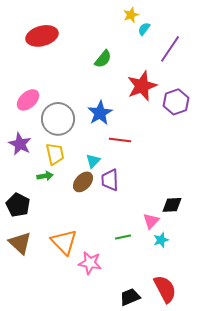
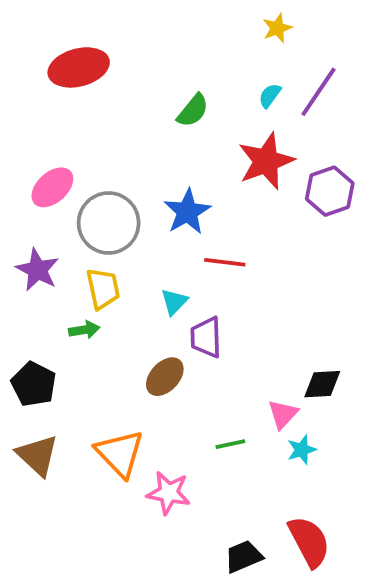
yellow star: (131, 15) -> (277, 28), moved
cyan semicircle: (144, 29) -> (270, 96), moved
brown ellipse: (83, 182) -> (165, 377), moved

